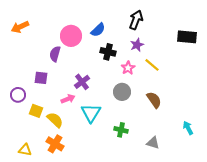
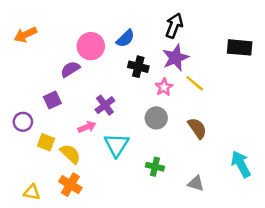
purple star: (137, 45) -> (175, 58), size x1.5
purple semicircle: (55, 54) -> (70, 69), turned 42
purple square: (41, 78) -> (52, 100), turned -32
cyan arrow: (188, 128) -> (241, 164), size x1.5

